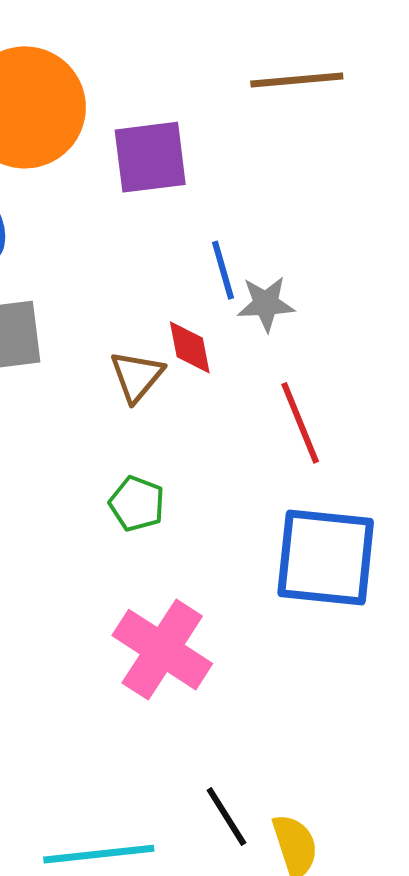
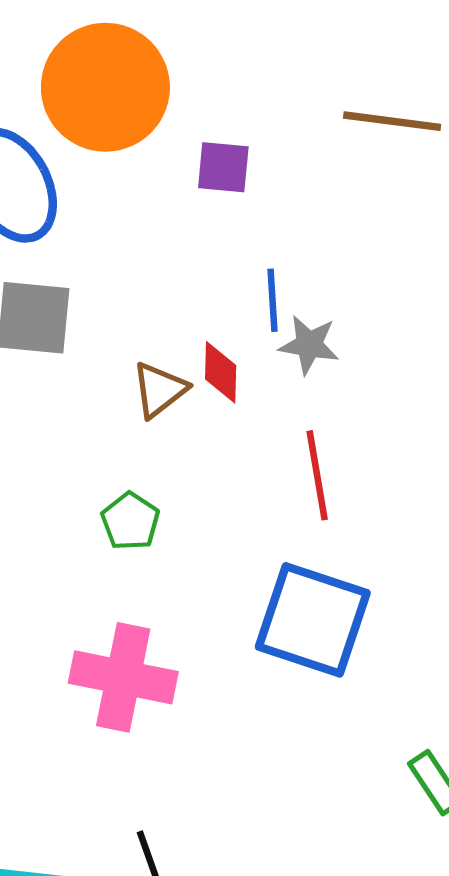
purple square: (150, 157) -> (223, 167), size x0.7
pink cross: (162, 650) -> (123, 677), turned -34

